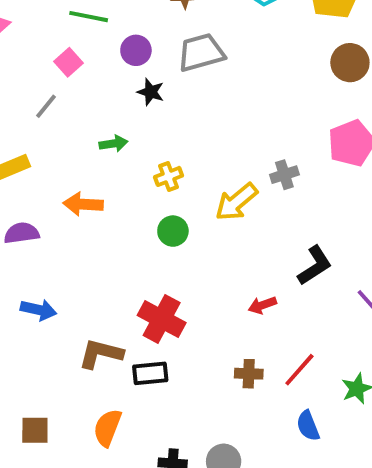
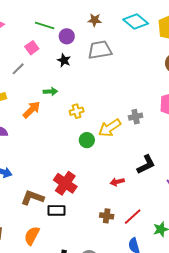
purple circle: (136, 50) -> (67, 36), moved
black star: (151, 92) -> (64, 60), moved
orange arrow: (83, 204) -> (32, 110), moved, turned 126
green circle: (173, 231) -> (87, 140), moved

